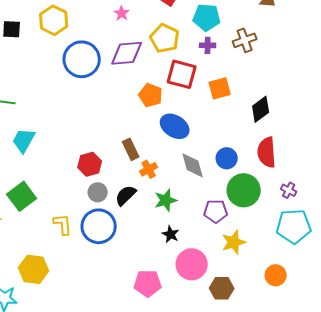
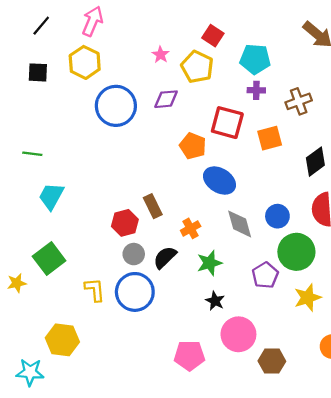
yellow pentagon: (165, 38) -> (197, 67), moved
brown cross: (245, 40) -> (299, 101), moved
purple diamond: (127, 53) -> (166, 99), size x0.7
brown rectangle: (131, 149) -> (153, 206), moved
purple pentagon: (216, 211) -> (265, 275), turned -30
yellow star: (234, 242) -> (308, 298), moved

